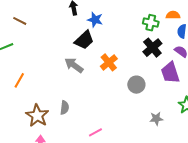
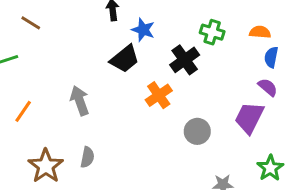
green cross: (151, 23) -> (212, 32), moved
black cross: (152, 48) -> (185, 60), moved
gray arrow: (74, 65) -> (80, 101), moved, turned 30
purple trapezoid: (170, 73) -> (249, 118), turned 40

